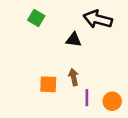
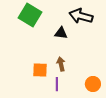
green square: (36, 18) -> (30, 15), size x1.6
purple line: (87, 98) -> (57, 84), moved

